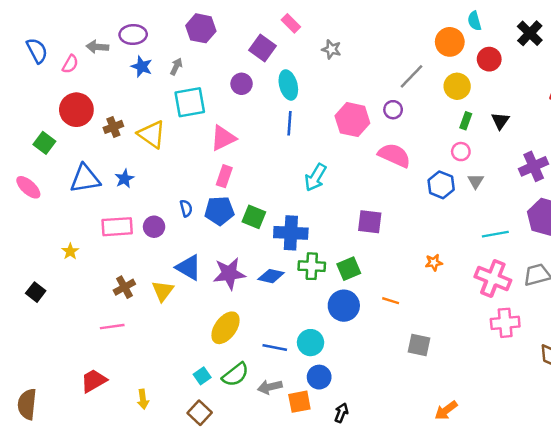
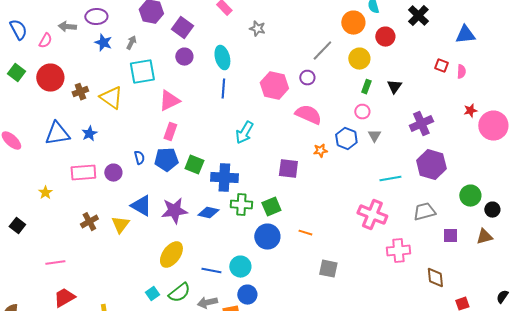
purple square: (262, 48) -> (182, 28), moved
green square: (44, 143) -> (16, 73), moved
orange star: (434, 262) -> (320, 151), moved
pink cross: (493, 278) -> (372, 215), moved
pink line: (112, 327) -> (55, 263), moved

